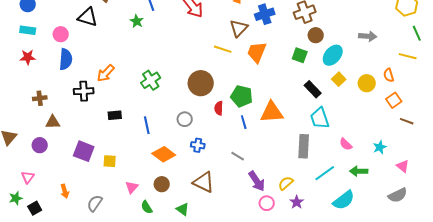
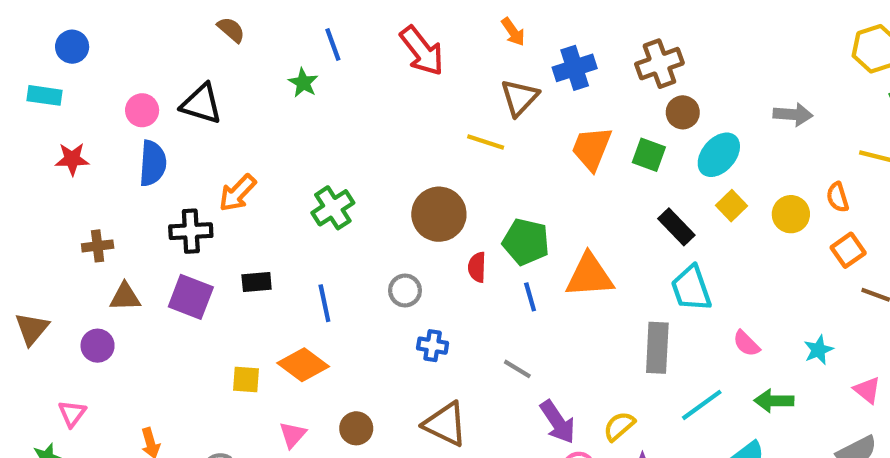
black triangle: (88, 17) -> (201, 104), moved
cyan rectangle: (28, 30) -> (45, 95), moved
orange trapezoid: (257, 52) -> (592, 148), moved
purple square: (84, 151) -> (191, 297), moved
orange diamond: (164, 154) -> (303, 365), moved

